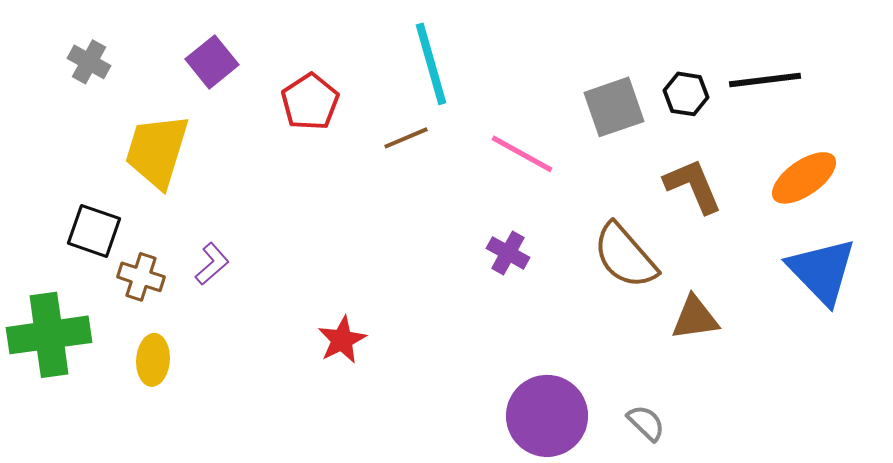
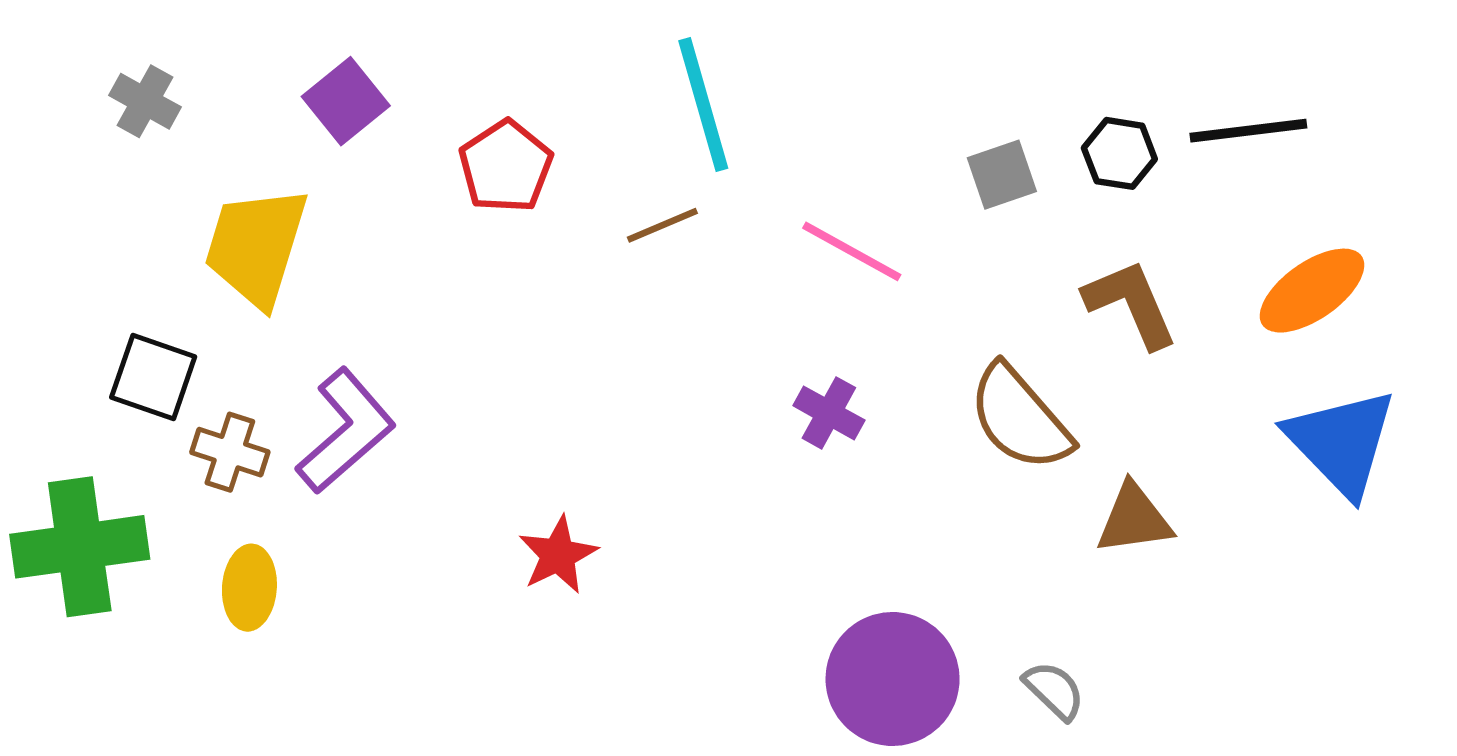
gray square: (614, 107) -> (1002, 175), size x0.7
purple L-shape: (212, 264) -> (346, 431), size x1.8

